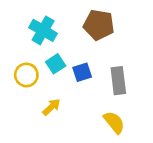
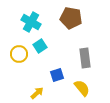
blue square: (82, 72) -> (57, 75), moved
yellow arrow: (51, 107) -> (37, 93), moved

